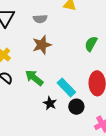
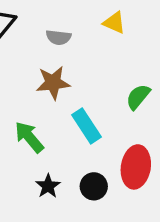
cyan rectangle: (66, 88) -> (86, 126), moved
black circle: (76, 107) -> (94, 186), moved

